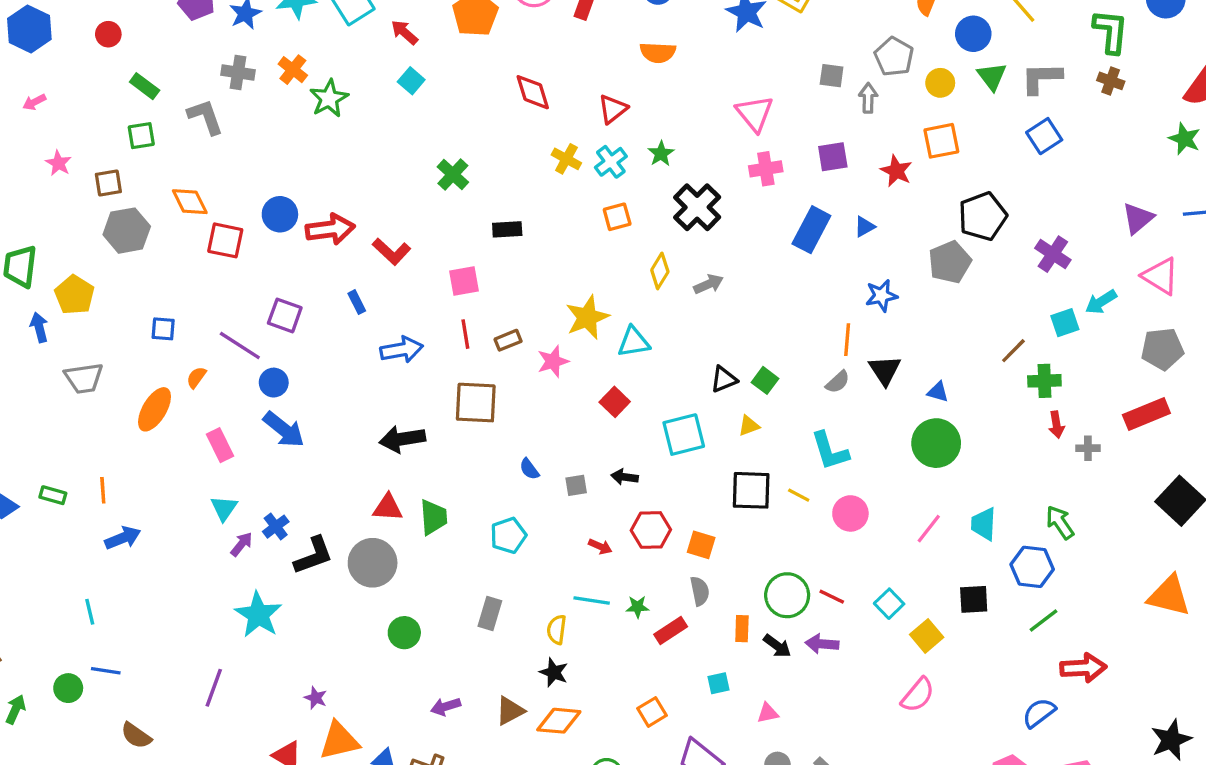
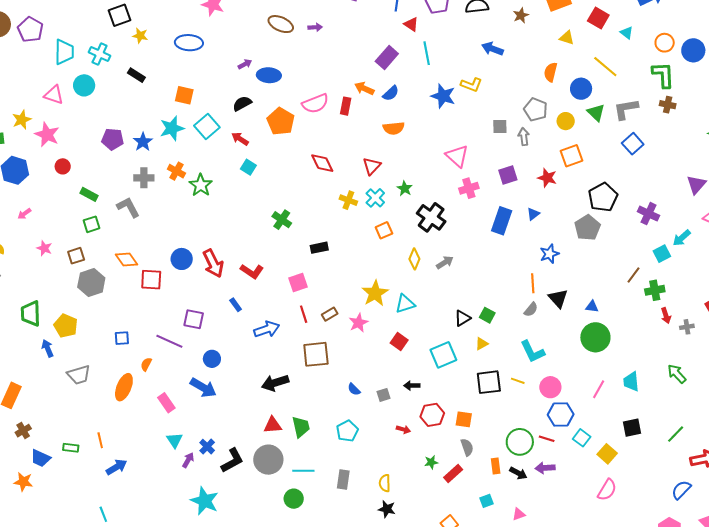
red arrow: (330, 229) -> (213, 263), turned 80
blue circle: (274, 383) -> (212, 359), moved
blue hexagon: (1032, 567) -> (561, 414), moved
cyan line: (592, 600) -> (303, 471), moved

